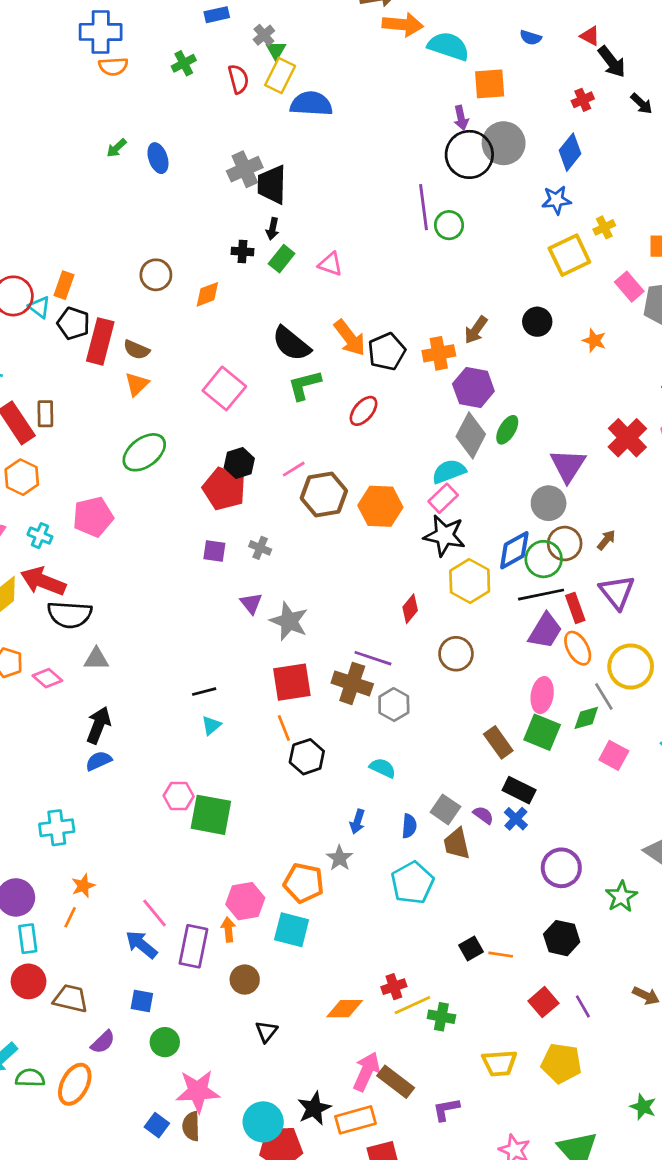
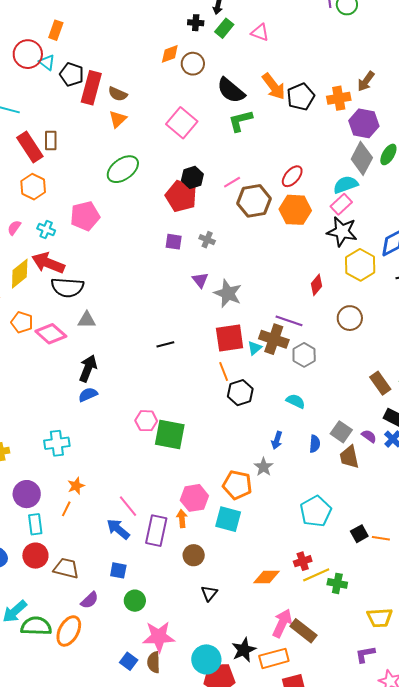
brown circle: (156, 275) -> (193, 64), moved
orange rectangle: (64, 285) -> (56, 30), moved
red ellipse: (364, 411) -> (292, 176), moved
pink diamond: (47, 678) -> (51, 334), size x1.4
cyan triangle: (211, 725) -> (255, 348), moved
cyan pentagon: (412, 883) -> (316, 511), moved
green semicircle: (30, 1078) -> (36, 626), size x1.4
purple L-shape: (446, 1109) -> (365, 654), moved

